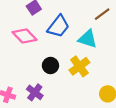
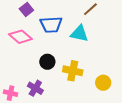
blue trapezoid: (58, 26) -> (51, 25), turned 55
yellow cross: (79, 66) -> (73, 71), moved, turned -36

